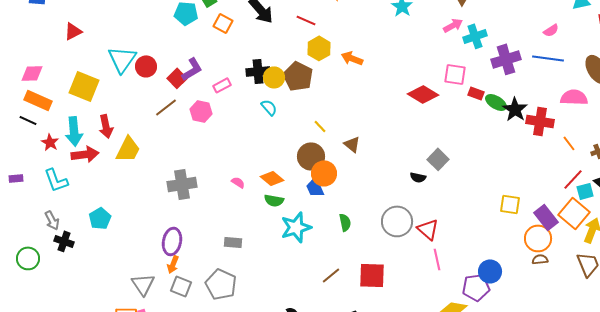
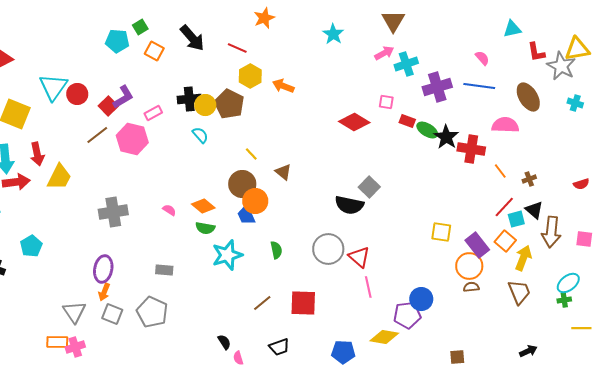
pink semicircle: (551, 30) -> (482, 58), turned -98
pink square: (455, 74) -> (386, 102), size x0.7
pink hexagon: (201, 111) -> (132, 139), size x1.4
black semicircle: (418, 177) -> (349, 205), size x1.8
orange square: (574, 213) -> (505, 241), size x0.7

